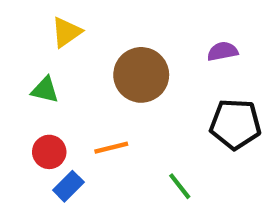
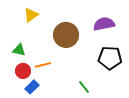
purple semicircle: (223, 51) -> (104, 24), size x1.5
green triangle: (45, 90) -> (19, 50), moved
orange line: (111, 148) -> (43, 65), moved

